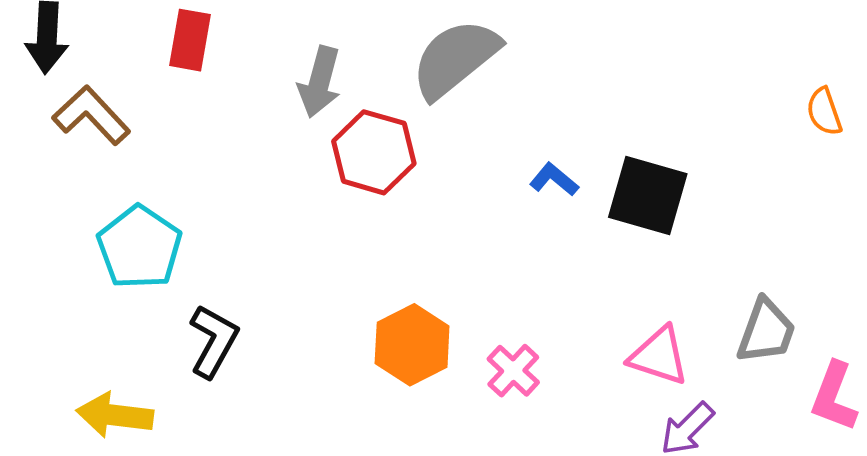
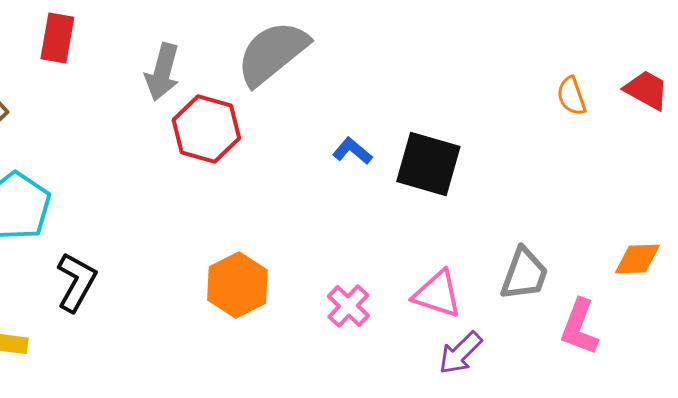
pink cross: (513, 371) -> (348, 306), moved

